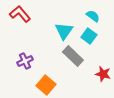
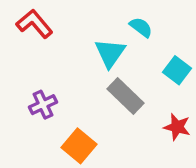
cyan semicircle: (93, 16) -> (141, 27), moved
cyan square: (89, 36) -> (177, 70), moved

